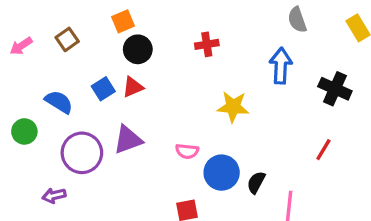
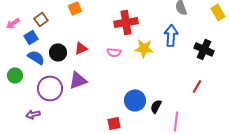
red cross: (207, 44) -> (126, 22), size x1.6
black circle: (138, 49) -> (58, 52), moved
blue square: (103, 89) -> (31, 37), moved
yellow star: (233, 107) -> (144, 48), moved
pink semicircle: (187, 151) -> (114, 52), moved

